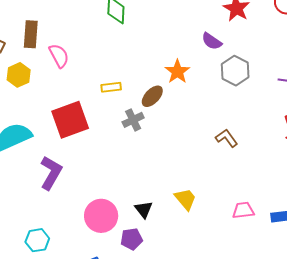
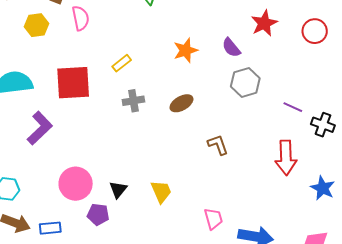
orange star: (177, 72) -> (186, 50), moved
yellow rectangle: (111, 87) -> (122, 63), turned -48
brown ellipse: (152, 96) -> (181, 103), moved
pink trapezoid: (243, 210) -> (213, 219), turned 65

